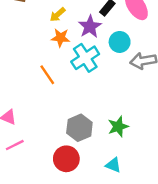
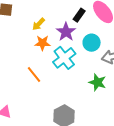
green star: (118, 127) -> (97, 82), moved, turned -30

